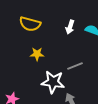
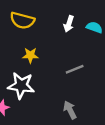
white star: (53, 82) -> (21, 86), moved

